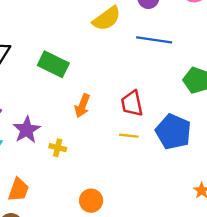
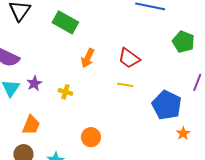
red trapezoid: (132, 103) -> (129, 58), turned -45
purple star: (27, 130) -> (34, 83), moved, size x0.7
blue pentagon: (173, 132) -> (167, 105), moved

